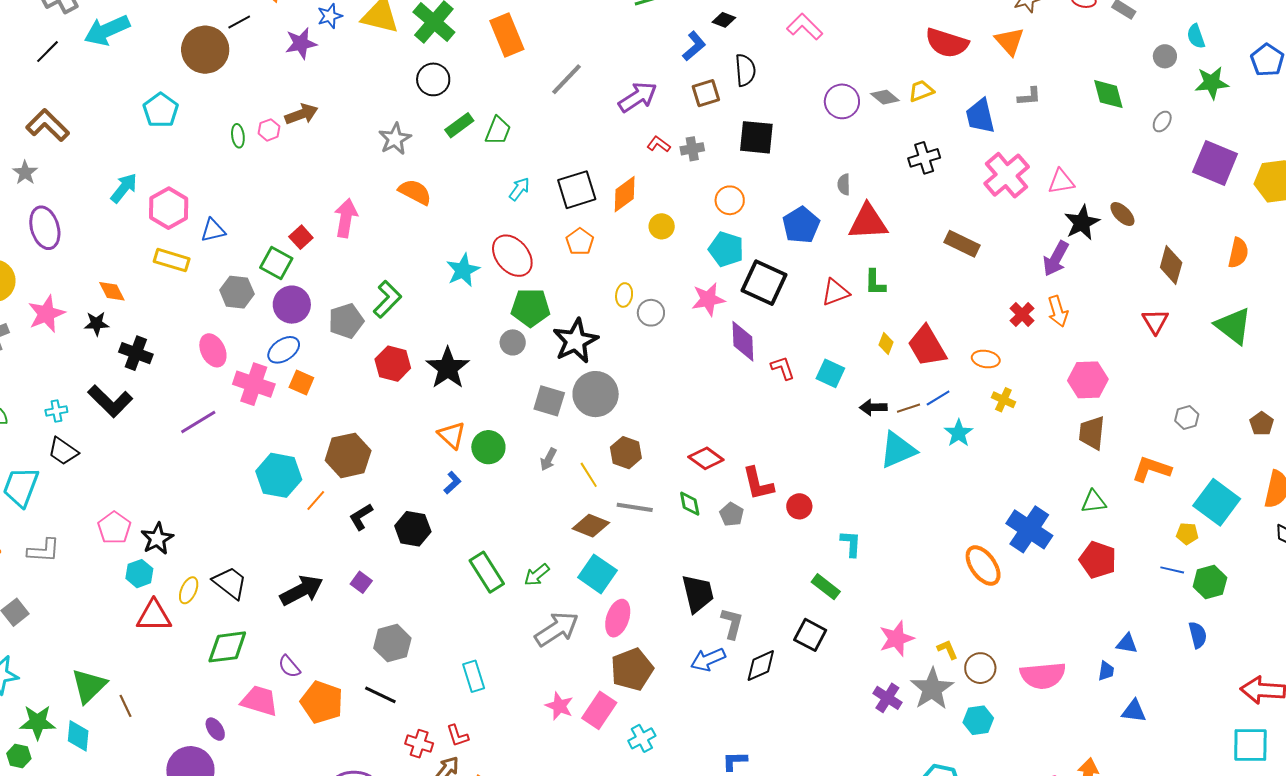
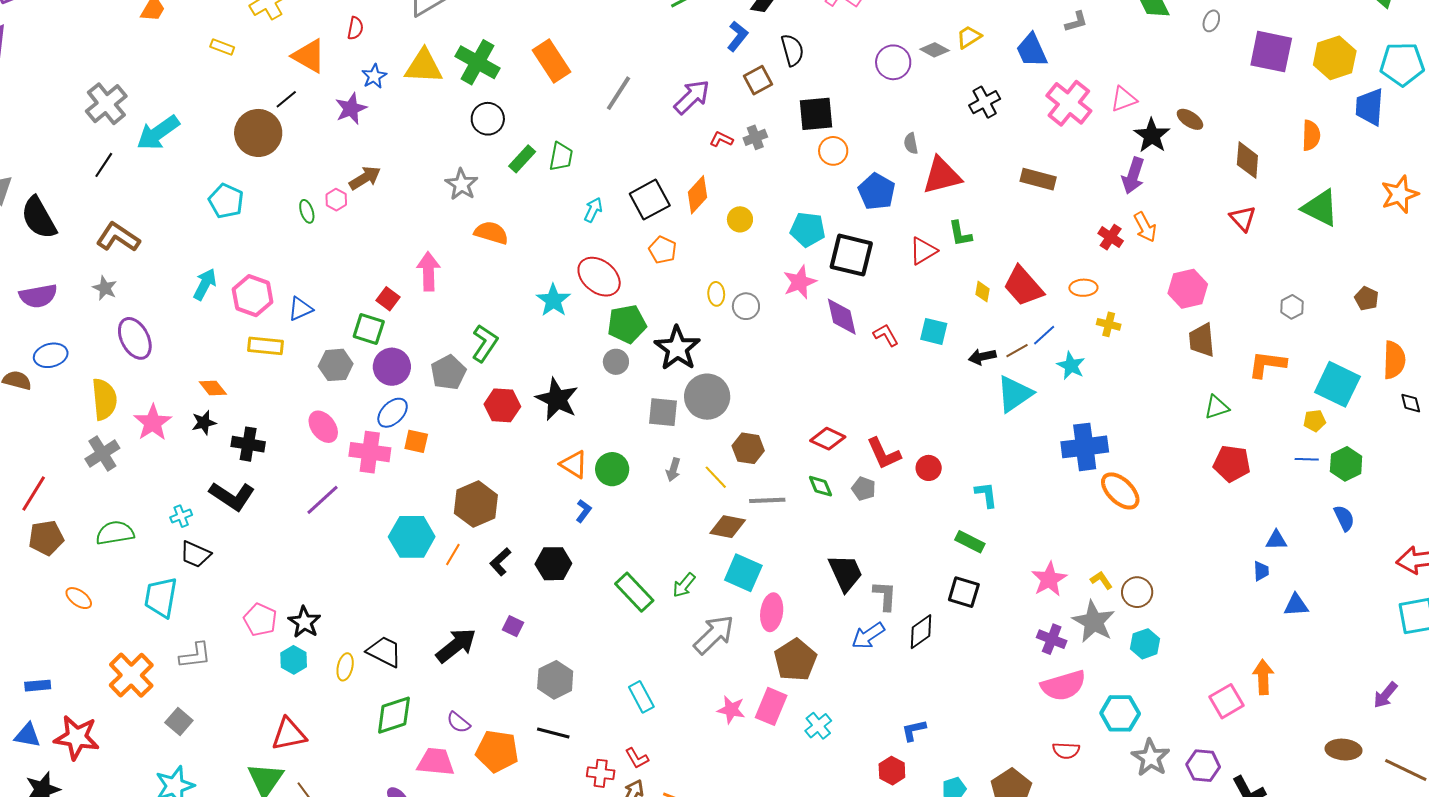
orange circle: (730, 200) -> (833, 151), moved
blue cross: (1029, 529) -> (1085, 447), moved, turned -30
red triangle: (154, 616) -> (289, 734), moved
pink semicircle: (1043, 676) -> (1063, 686), moved

